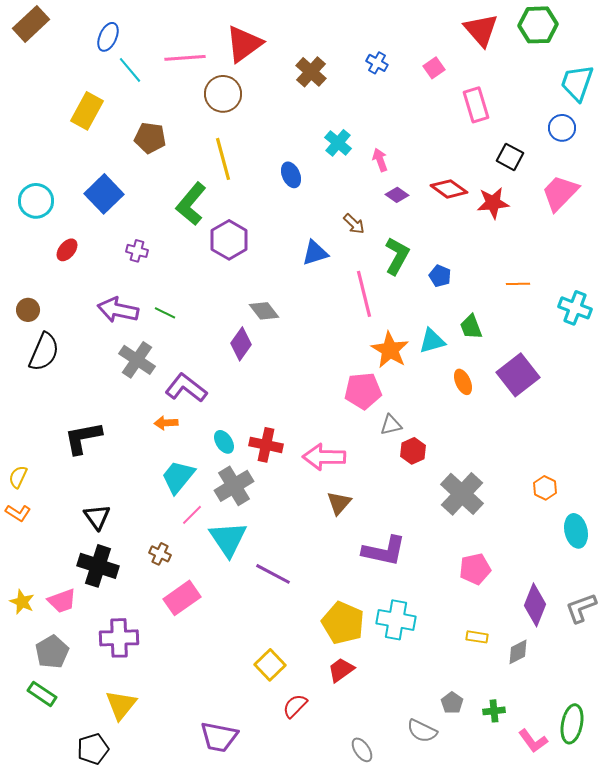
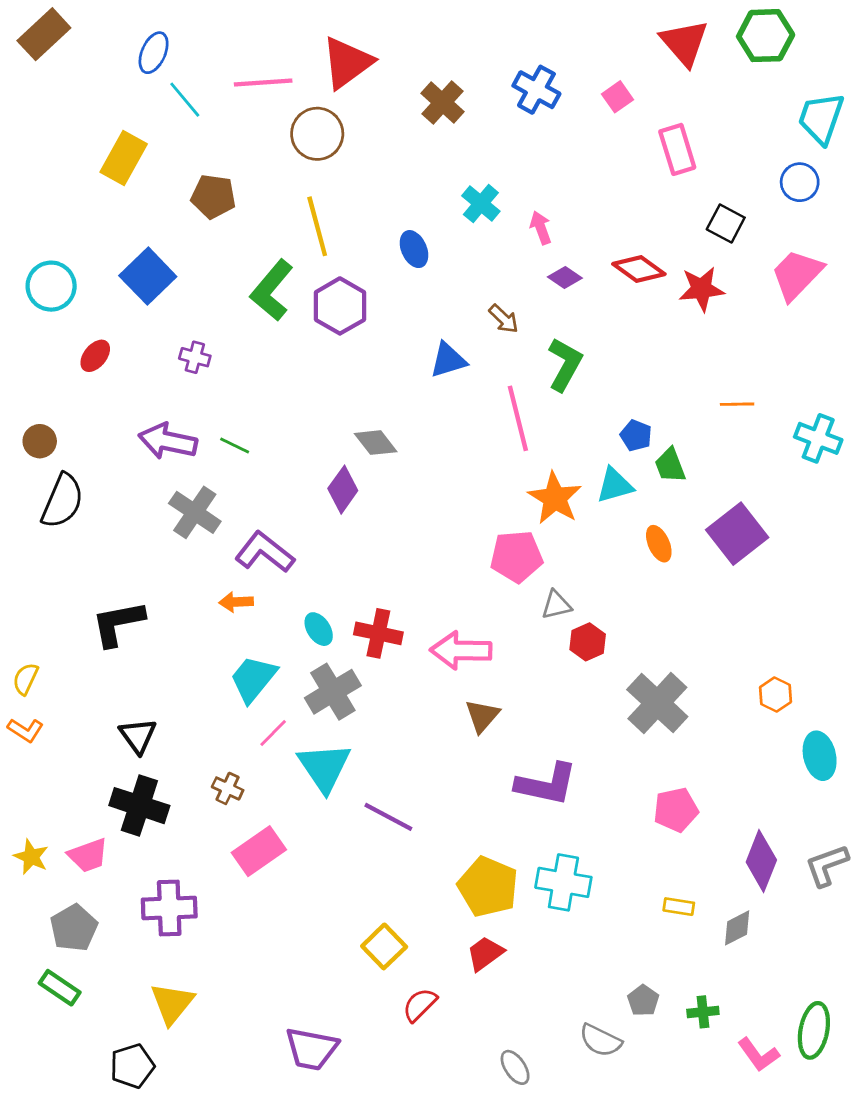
blue cross: (377, 63) -> (536, 90), size x1.5
purple hexagon: (229, 240) -> (340, 306), moved
blue pentagon: (440, 276) -> (636, 436), moved

